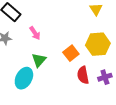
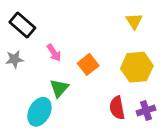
orange square: (71, 53) -> (88, 64), moved

